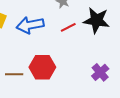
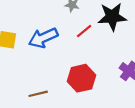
red hexagon: (42, 67) -> (81, 78), moved

